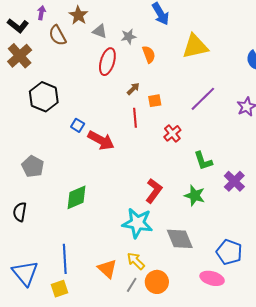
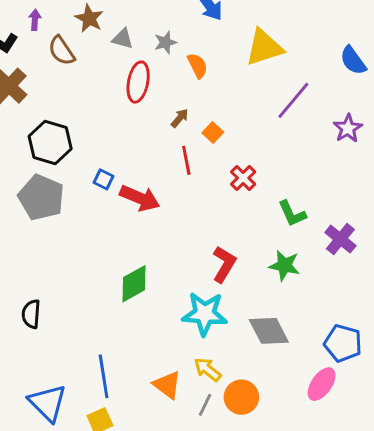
purple line: (203, 99) -> (293, 100), moved
orange square: (155, 101) -> (213, 133), turned -32
gray pentagon: (33, 166) -> (41, 197), moved, size x1.4
green diamond: (76, 197) -> (134, 284), moved
pink ellipse: (212, 278) -> (322, 384), turned -65

